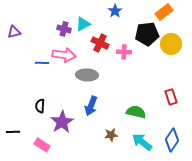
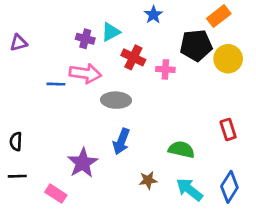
black semicircle: (40, 106) -> (16, 141), moved

